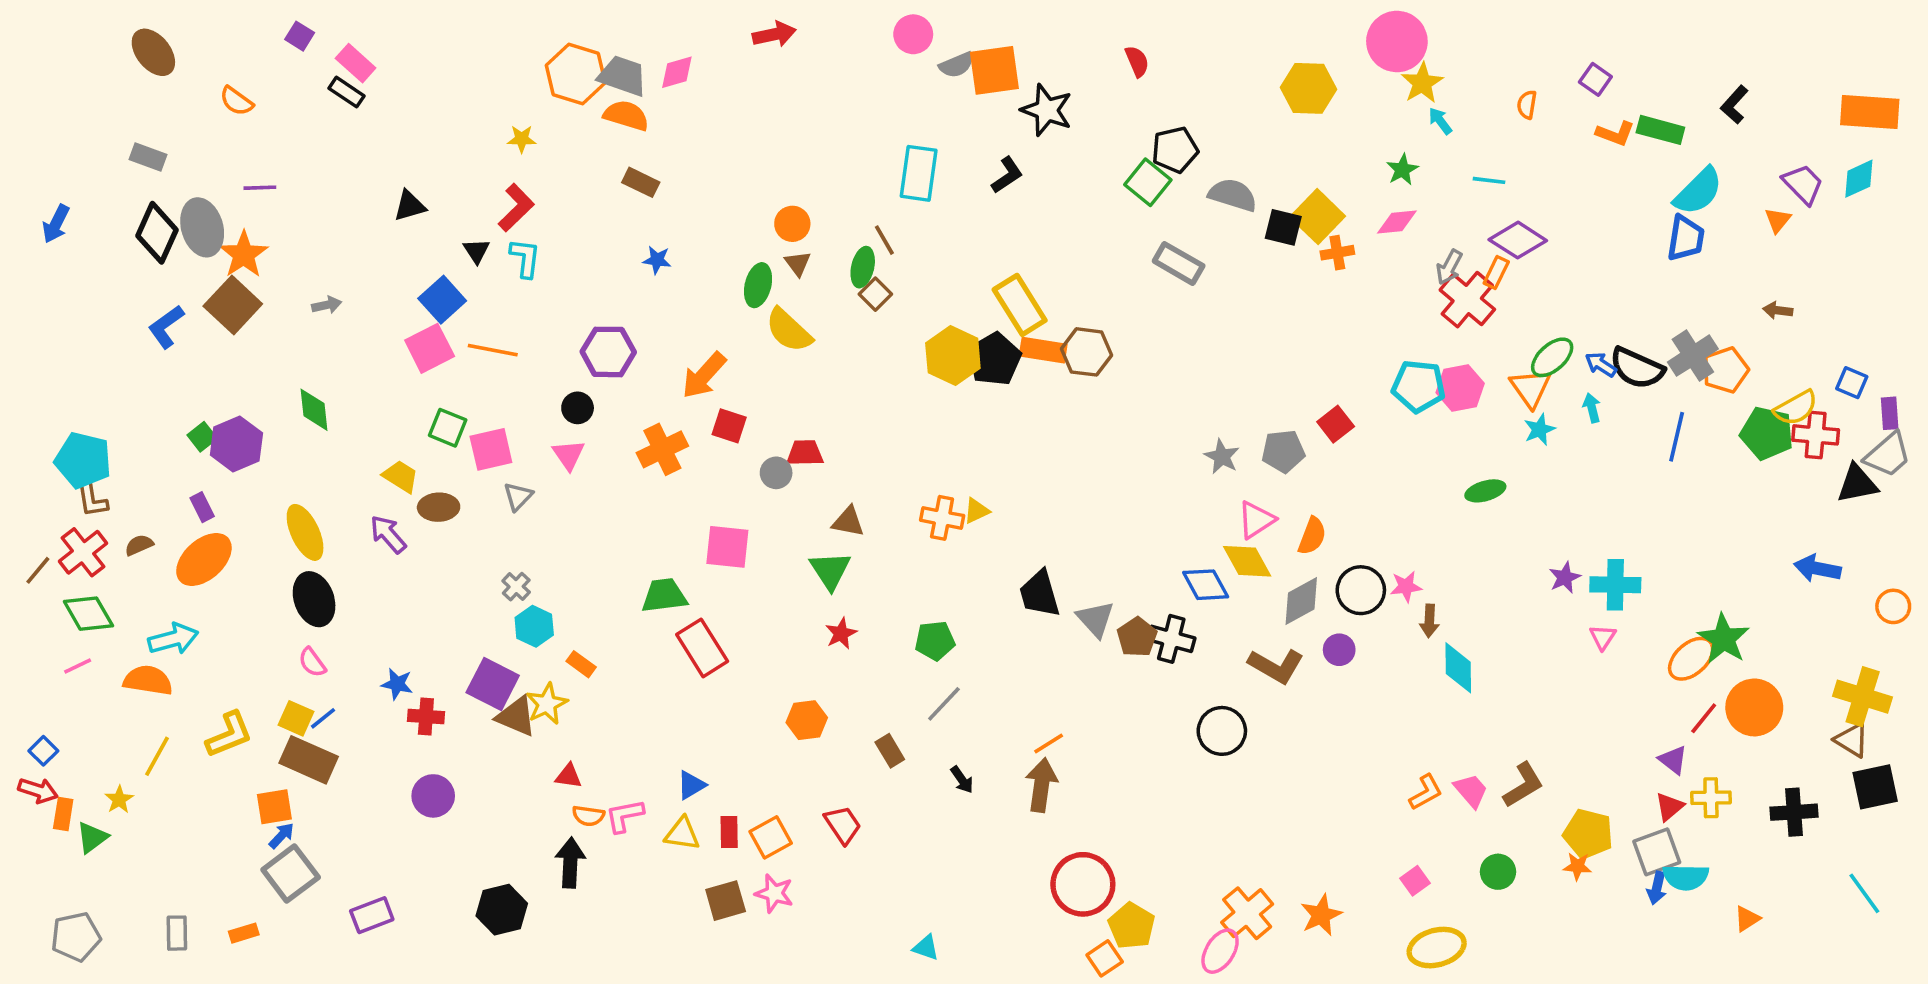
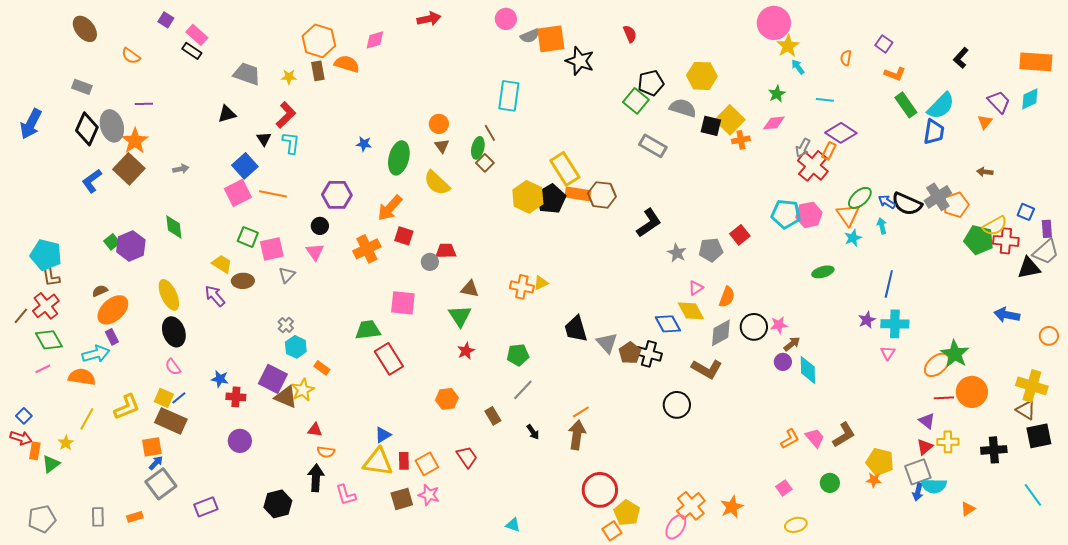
gray trapezoid: (623, 76) -> (247, 74), moved
yellow hexagon: (1308, 88) -> (702, 76), moved
green rectangle: (1660, 130) -> (906, 105), moved, turned 40
black L-shape: (1007, 175) -> (649, 223), moved, size x1.4
brown rectangle: (641, 182) -> (318, 71), moved, turned 54
blue arrow: (56, 224) -> (31, 124), size x1.4
green ellipse: (758, 285) -> (399, 158), moved, size x1.4
blue line: (1677, 437) -> (889, 284), moved
purple rectangle: (202, 507) -> (112, 337), moved
pink triangle: (1256, 520) -> (696, 288), size x0.7
brown semicircle: (139, 545) -> (100, 291), moved
brown arrow: (1429, 621) -> (792, 344), turned -132
purple circle: (1339, 650) -> (783, 362), moved
red line: (1704, 718) -> (944, 398), turned 48
pink L-shape: (624, 816) -> (346, 495), moved, turned -95
yellow triangle: (682, 834) -> (378, 462), size x1.5
yellow ellipse: (1437, 948) -> (796, 525), size x0.7

